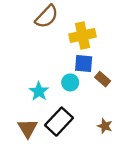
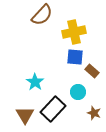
cyan circle: (70, 82) -> (78, 92), moved

